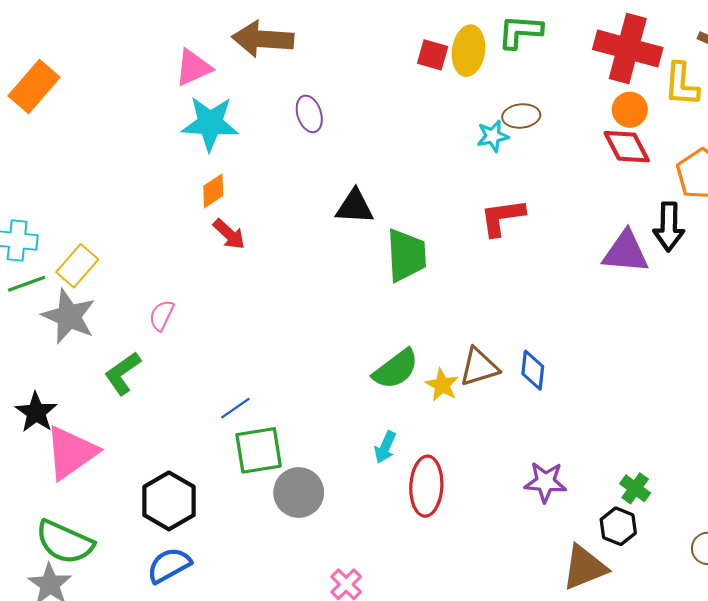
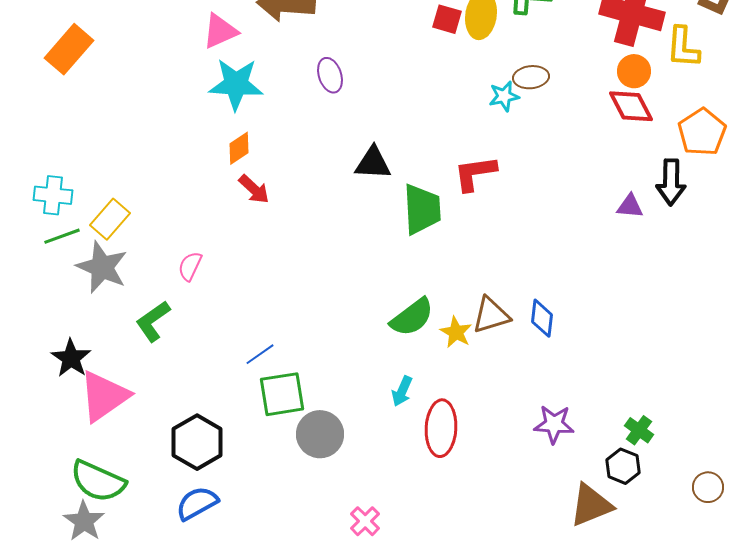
red L-shape: (502, 217) -> (475, 173), moved
purple triangle: (626, 252) -> (630, 206), size x0.6

